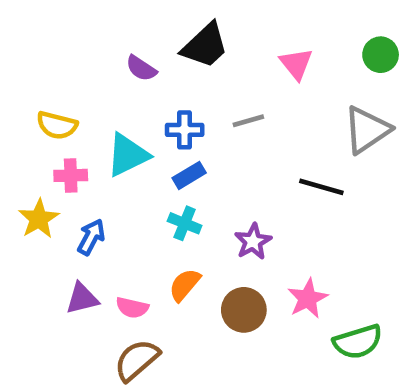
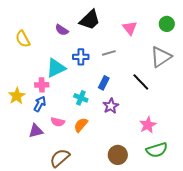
yellow semicircle: (57, 125) -> (23, 39), moved, turned 48
pink cross: (71, 175) -> (42, 85), moved
blue rectangle: (189, 175) -> (104, 83), moved, turned -32
black line: (321, 187) -> (141, 82), turned 30
pink star: (308, 298) -> (148, 125), moved
pink semicircle: (132, 308) -> (58, 122), moved
brown circle: (244, 310) -> (118, 155), moved

